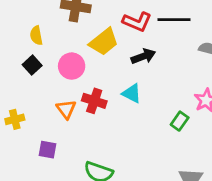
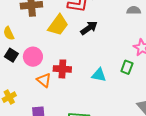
pink circle: (72, 66) -> (33, 57), moved
cyan triangle: (132, 93) -> (99, 75), moved

